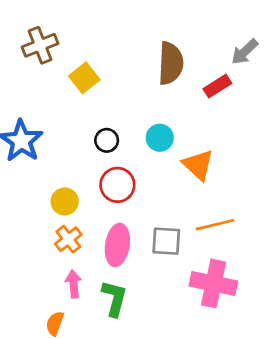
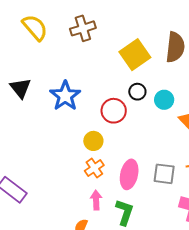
yellow square: (84, 78) -> (135, 55), moved, size x1.4
black circle: (107, 140) -> (137, 92), moved
red circle: (117, 185) -> (114, 111), moved

